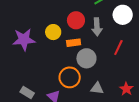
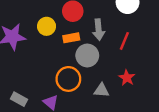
gray arrow: (97, 27) -> (99, 30), moved
red star: (126, 89) -> (127, 78), moved

